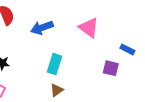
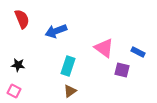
pink triangle: (89, 28) -> (104, 48), moved

